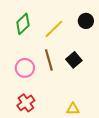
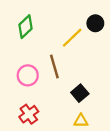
yellow line: (54, 29) -> (72, 38), moved
black square: (74, 60) -> (80, 93), moved

